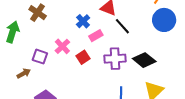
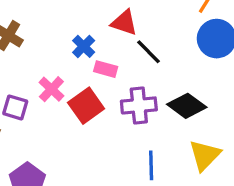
pink rectangle: (96, 36) -> (106, 69), turned 48
red square: (83, 57) -> (86, 106), size x1.5

